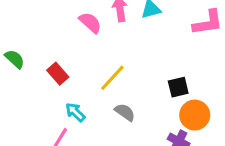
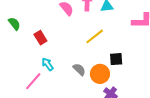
yellow line: (112, 78) -> (95, 36), moved
orange circle: (195, 115) -> (100, 74), moved

